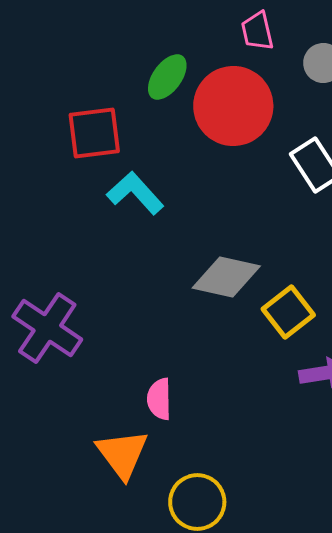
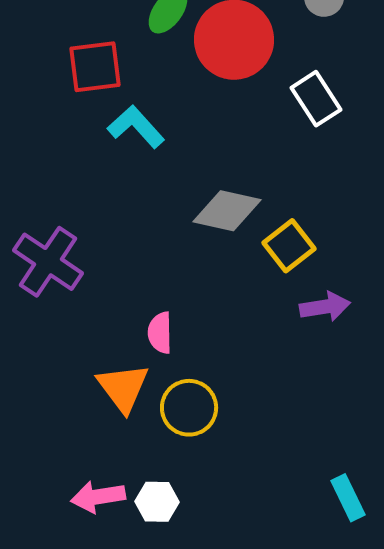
yellow circle: (197, 502) -> (189, 408), moved

